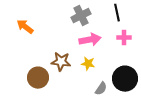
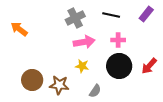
black line: (117, 13) -> (111, 15), turned -66
brown star: (61, 62) -> (59, 85), moved
black circle: (125, 79) -> (119, 66), moved

